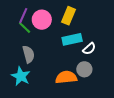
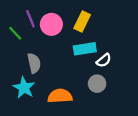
purple line: (23, 16) -> (30, 19), turned -49
green line: (25, 28) -> (15, 33), moved
orange semicircle: (66, 77) -> (60, 96), moved

